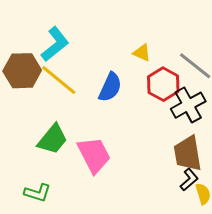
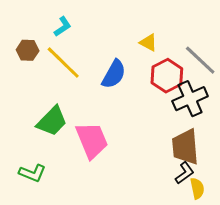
cyan L-shape: (55, 44) -> (62, 27), size x0.6
brown hexagon: (22, 71) -> (28, 50), size x0.6

